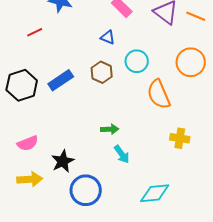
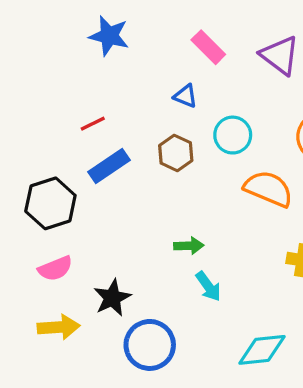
red line: (35, 32) -> (93, 124), moved
black hexagon: (22, 85) -> (50, 203), moved
orange semicircle: (159, 94) -> (269, 189), turned 136

